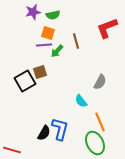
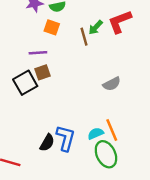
purple line: (44, 45) -> (38, 53), moved
green arrow: (57, 51) -> (96, 27), moved
gray semicircle: (100, 82) -> (112, 84), turned 35
cyan semicircle: (81, 101) -> (96, 133), moved, turned 104

